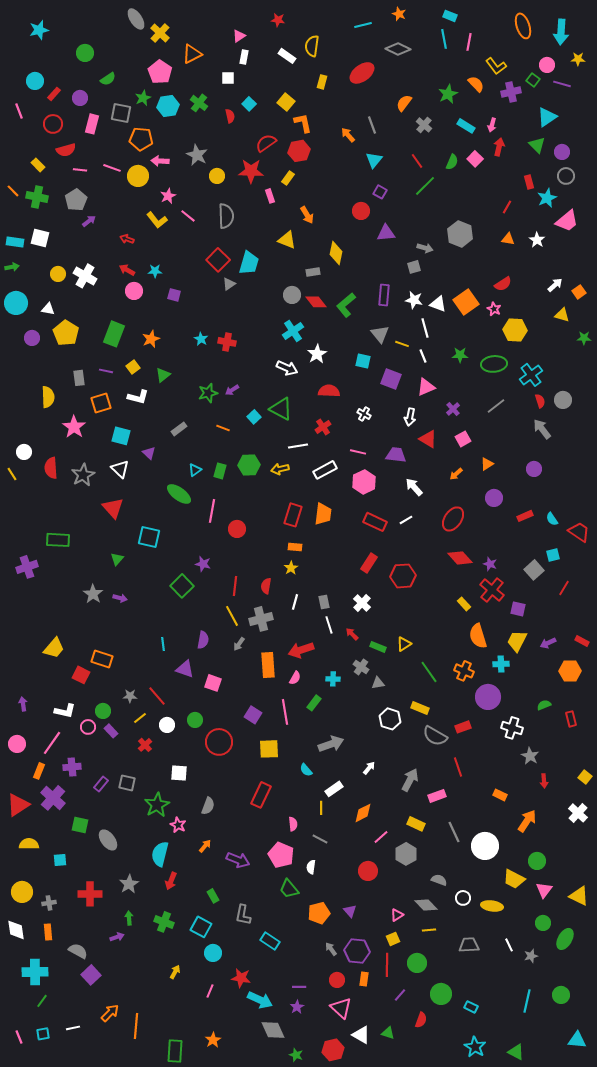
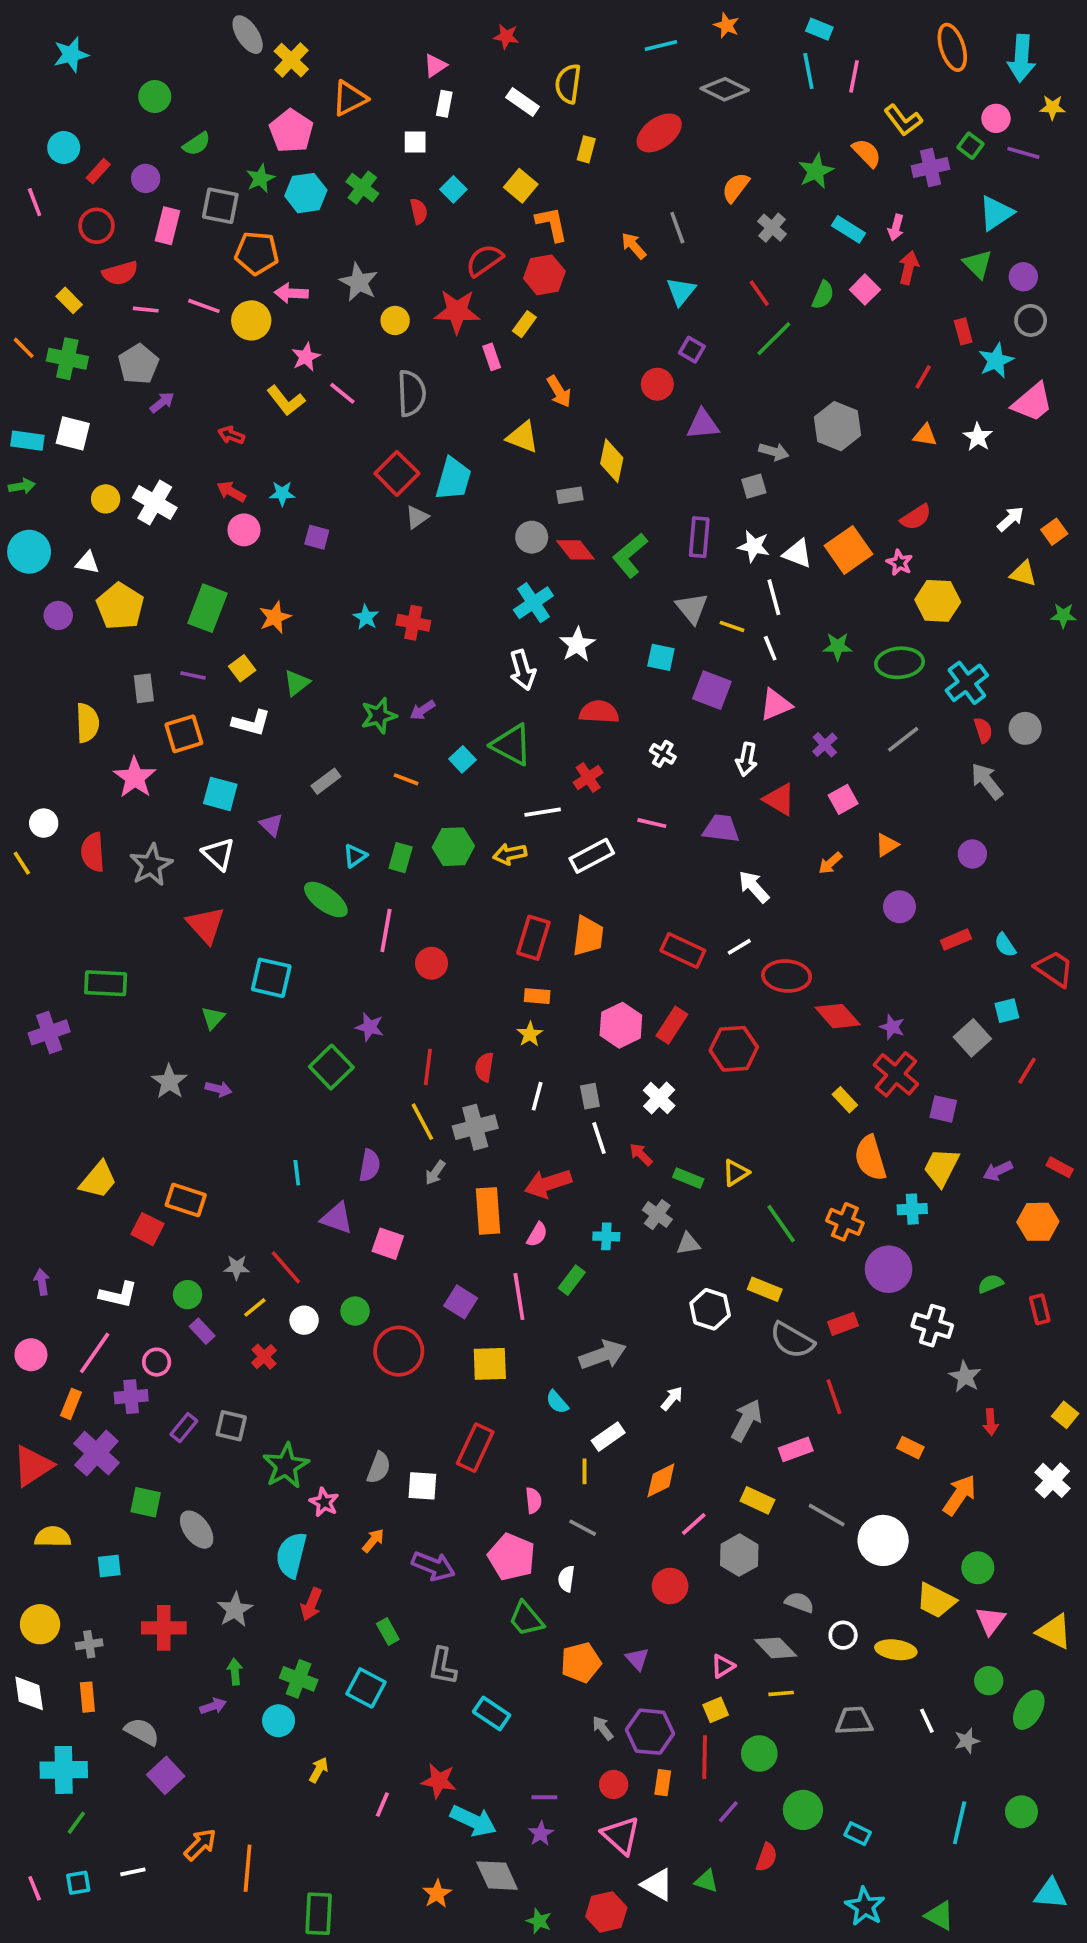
white arrow: (287, 368) -> (523, 670), turned 50
pink hexagon: (364, 482) -> (621, 1025), moved
red ellipse: (453, 519) -> (787, 976), moved, turned 60
pink circle: (88, 727) -> (157, 1362), moved
white square: (179, 773) -> (422, 1486), moved
gray line: (454, 832) -> (827, 1515), turned -35
cyan circle: (213, 953) -> (279, 1721), moved
orange star: (213, 1040) -> (437, 1894), moved

